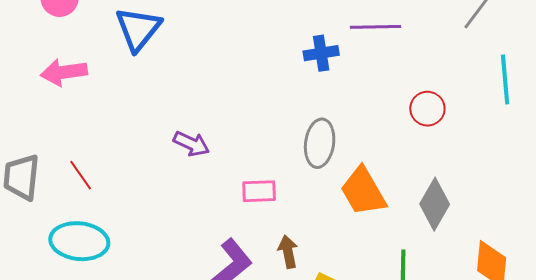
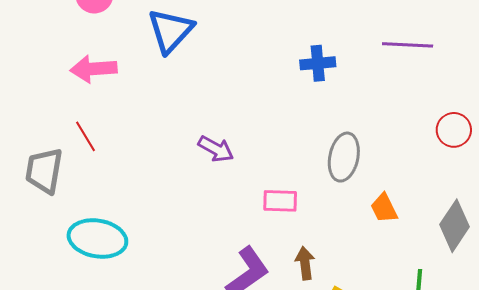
blue cross: (321, 53) -> (318, 63), moved
red line: (81, 175) -> (85, 136), moved
orange trapezoid: (363, 191) -> (384, 208), size x0.6

